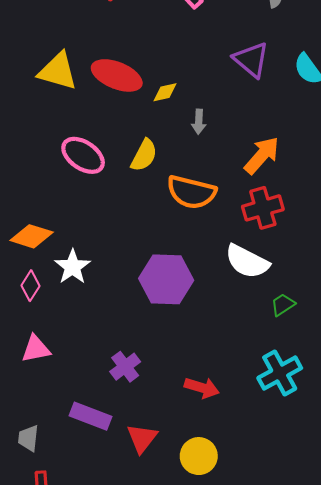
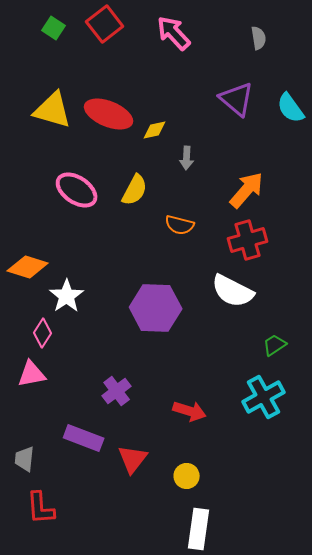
orange semicircle: (191, 192) -> (180, 225), size x0.6
pink diamond: (30, 286) -> (43, 333), moved
green trapezoid: (283, 305) -> (275, 345), moved
yellow circle: (199, 456) -> (187, 476), size x0.7

